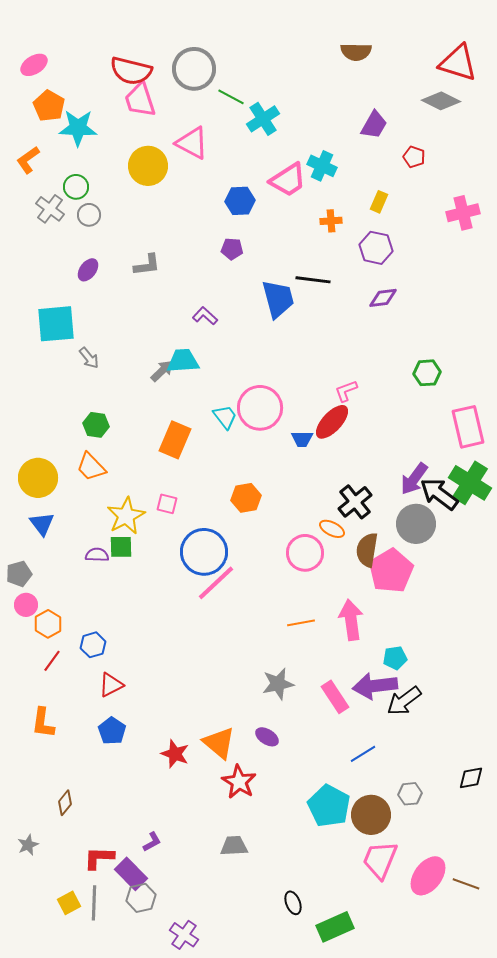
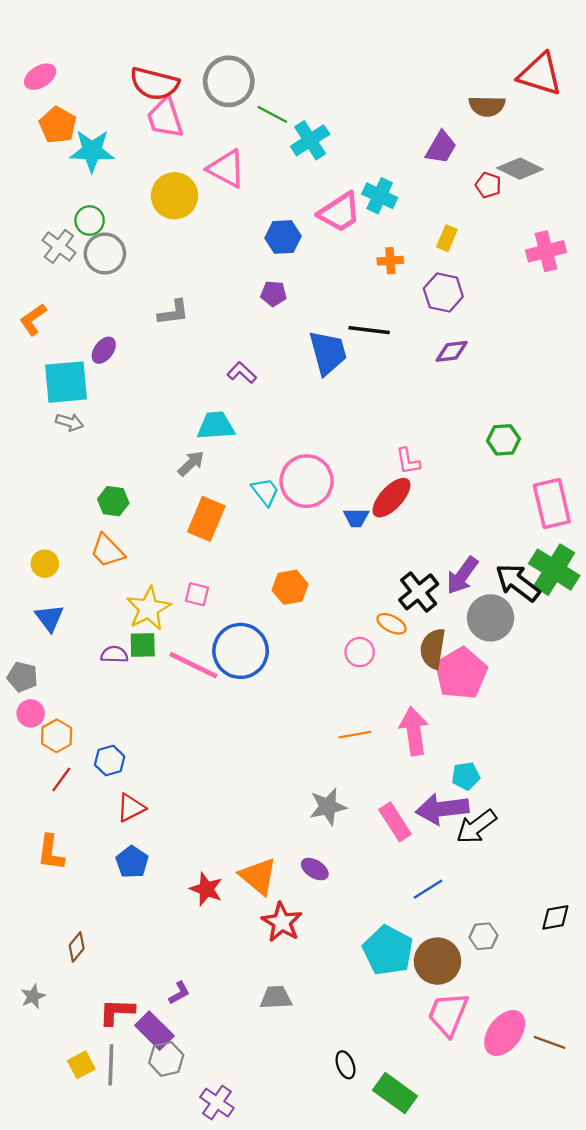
brown semicircle: (356, 52) -> (487, 106), moved
gray diamond: (441, 101) -> (520, 169), moved
orange L-shape: (28, 160) -> (33, 320), moved
gray circle: (89, 215) -> (105, 254), size x1.5
purple ellipse: (88, 270) -> (104, 350), moved
gray arrow: (89, 358) -> (70, 422), moved, turned -35
gray arrow: (162, 371) -> (191, 463), moved
pink L-shape: (346, 391) -> (408, 461), turned -80
yellow circle: (38, 478) -> (45, 564), size x0.6
purple arrow: (414, 479) -> (462, 575), moved
pink circle: (305, 553) -> (360, 652), size x0.7
gray pentagon: (19, 574) -> (22, 677), turned 30
pink line: (216, 583) -> (193, 665), moved, turned 69
green rectangle: (335, 927) -> (395, 1093), turned 60

